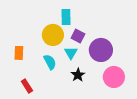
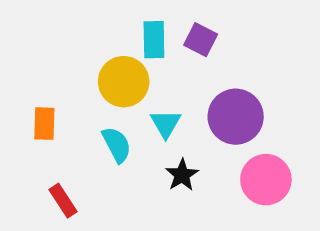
purple square: (78, 36) -> (201, 40), moved

